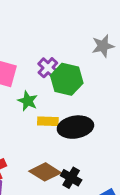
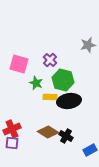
green hexagon: (67, 79) -> (63, 80), moved

